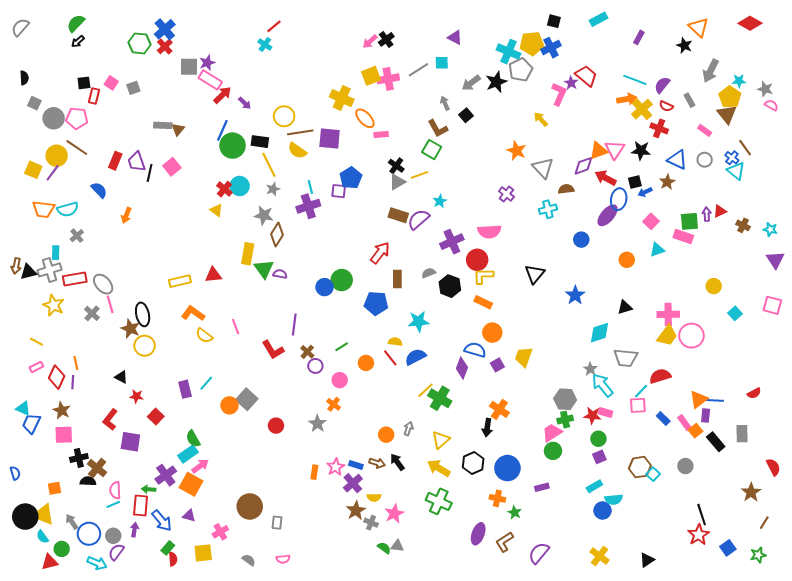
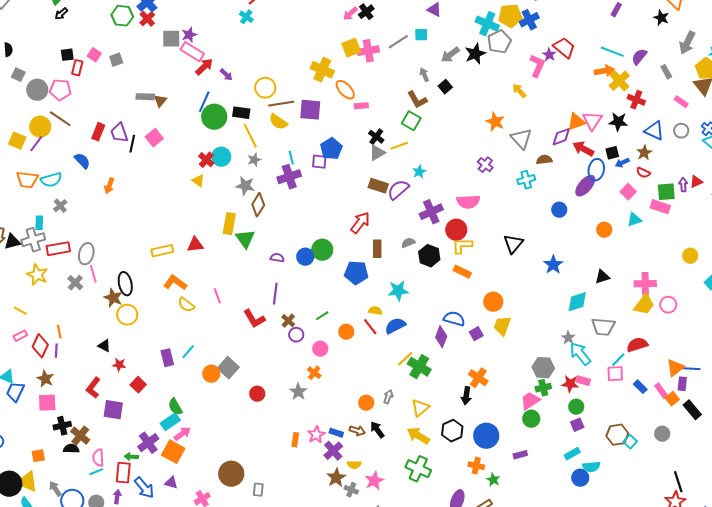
red semicircle: (666, 106) -> (643, 173), moved
purple semicircle: (280, 274) -> (277, 258), moved
gray ellipse: (103, 284) -> (86, 254), turned 55
orange circle: (492, 333) -> (493, 302), moved
pink circle: (691, 336) -> (668, 305), size x0.7

